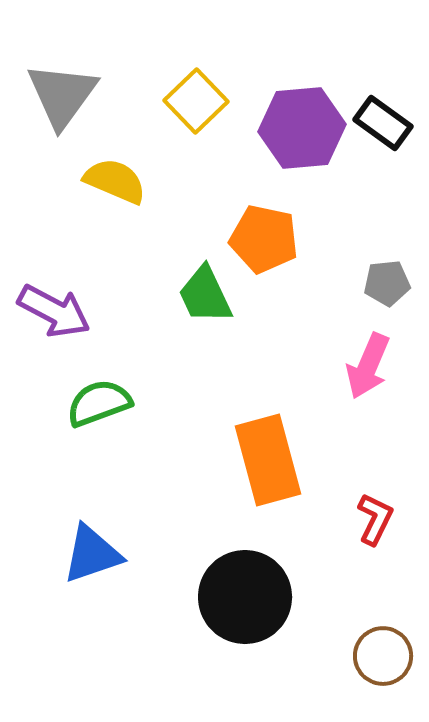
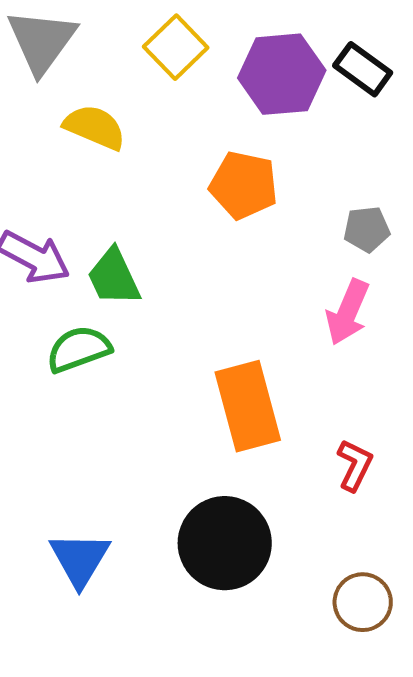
green trapezoid: (205, 295) -> (114, 277), moved
blue triangle: (92, 554) -> (80, 559), moved, turned -40

